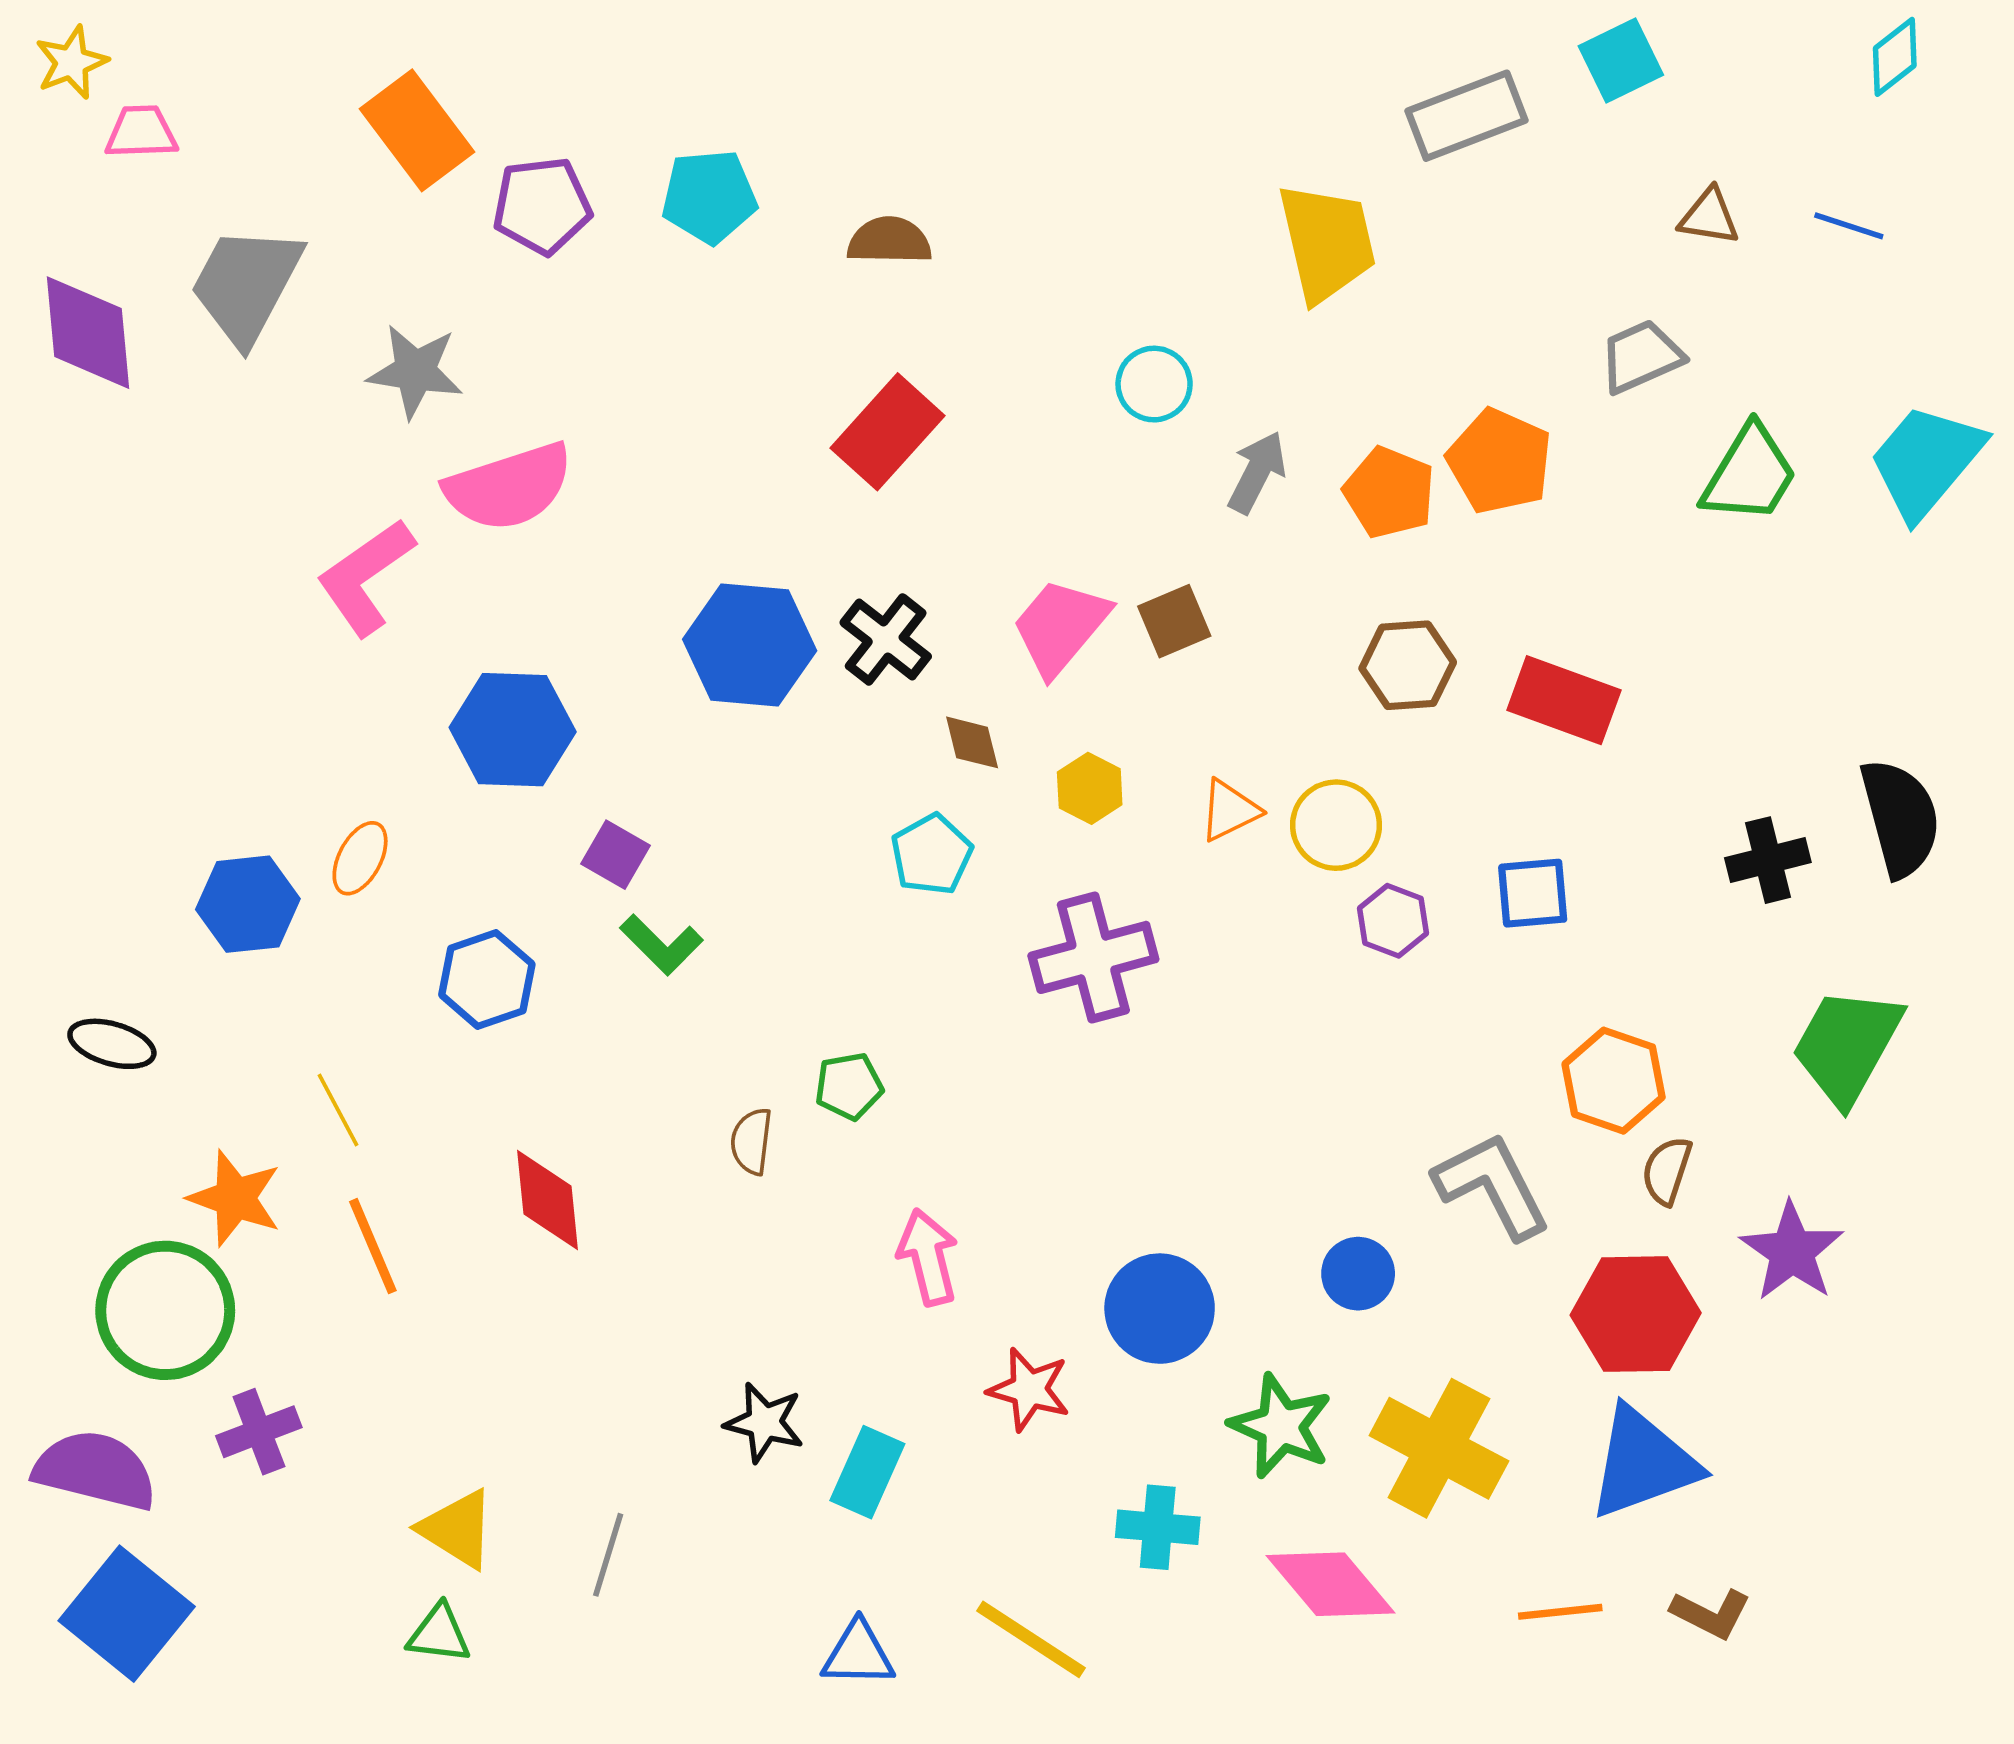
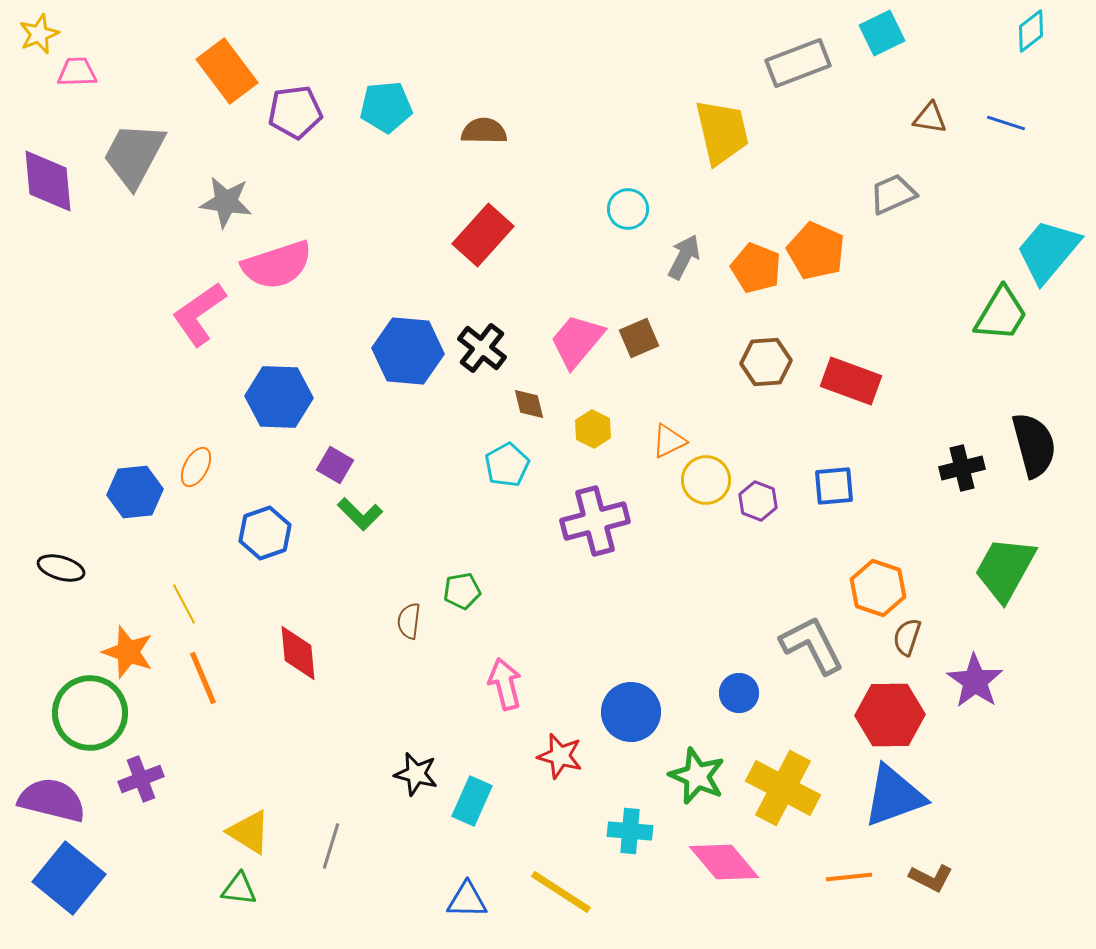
green trapezoid: (1750, 474) -> (1001, 314), moved
yellow circle: (1336, 825) -> (706, 480), moved

